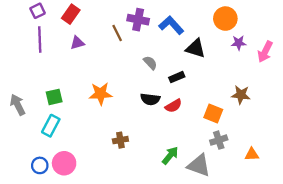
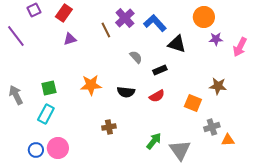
purple cross: (138, 20) -> (125, 18), turned 36
purple line: (40, 40) -> (16, 36), moved, turned -35
black semicircle: (150, 99) -> (126, 92), moved
gray cross: (219, 140) -> (212, 127), moved
gray triangle: (199, 165) -> (180, 150), turned 35

